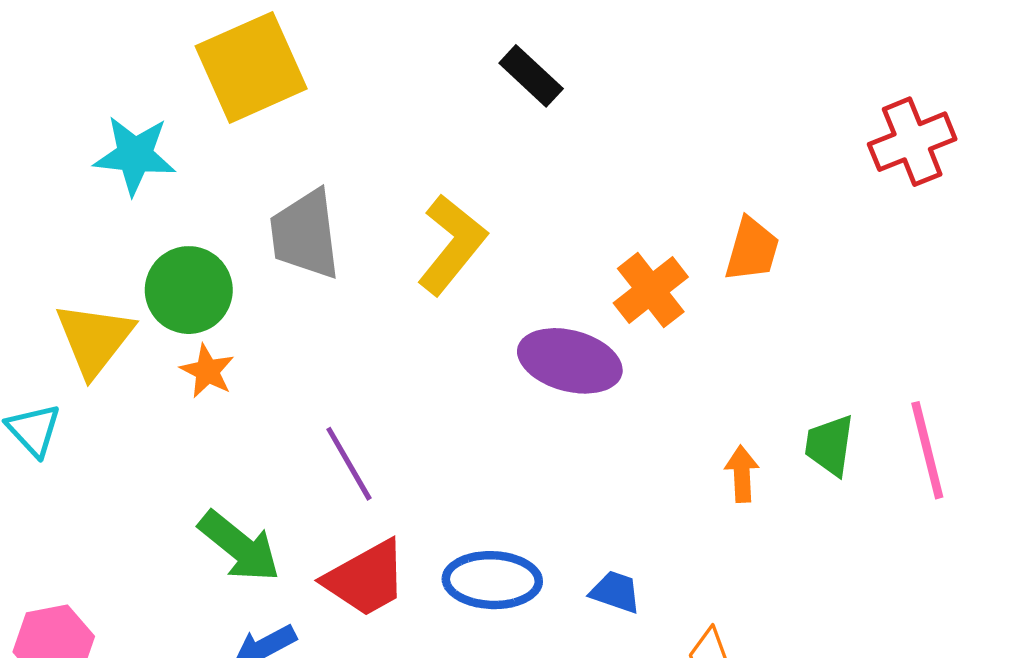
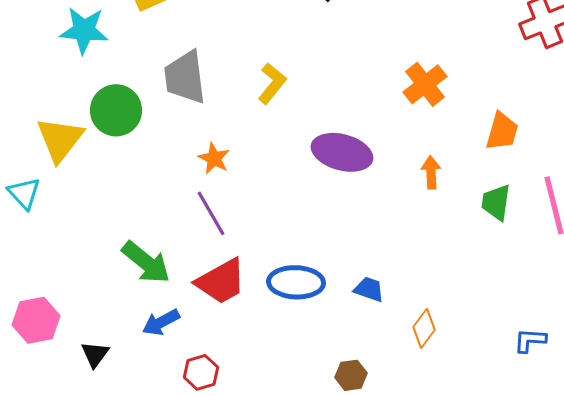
yellow L-shape: (452, 245) -> (272, 83), size x0.7
orange trapezoid: (752, 250) -> (502, 131), moved
orange cross: (651, 290) -> (425, 84), moved
orange star: (207, 371) -> (214, 158), moved
orange arrow: (742, 474) -> (431, 172), moved

